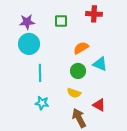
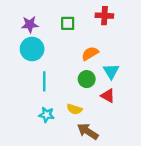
cyan triangle: (100, 64) -> (111, 71), turned 35
yellow semicircle: (74, 93) -> (74, 109), moved
red triangle: (99, 105) -> (108, 96), moved
brown arrow: (79, 118) -> (88, 131), turned -30

